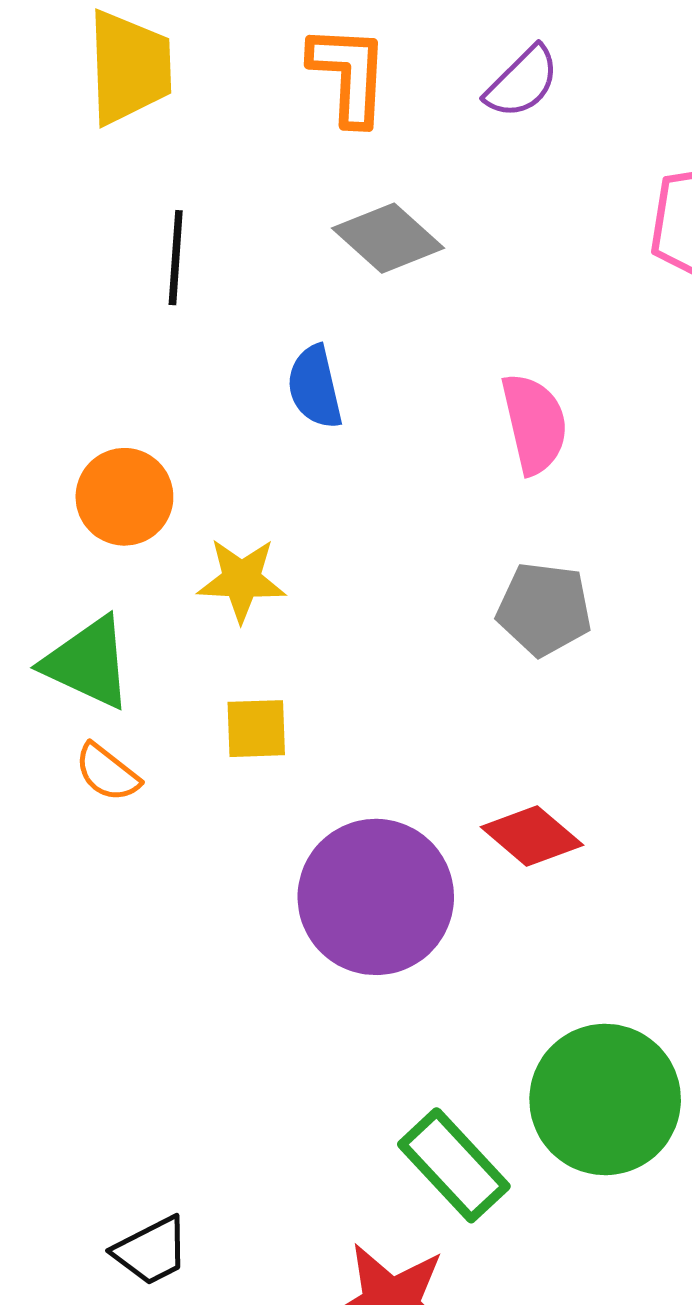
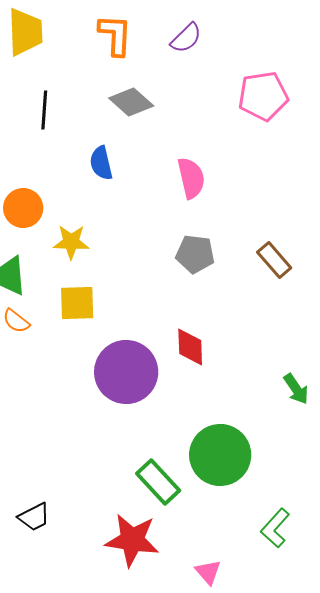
yellow square: (256, 729) -> (77, 303), size x1.4
red diamond: (532, 836) -> (190, 347), turned 48

